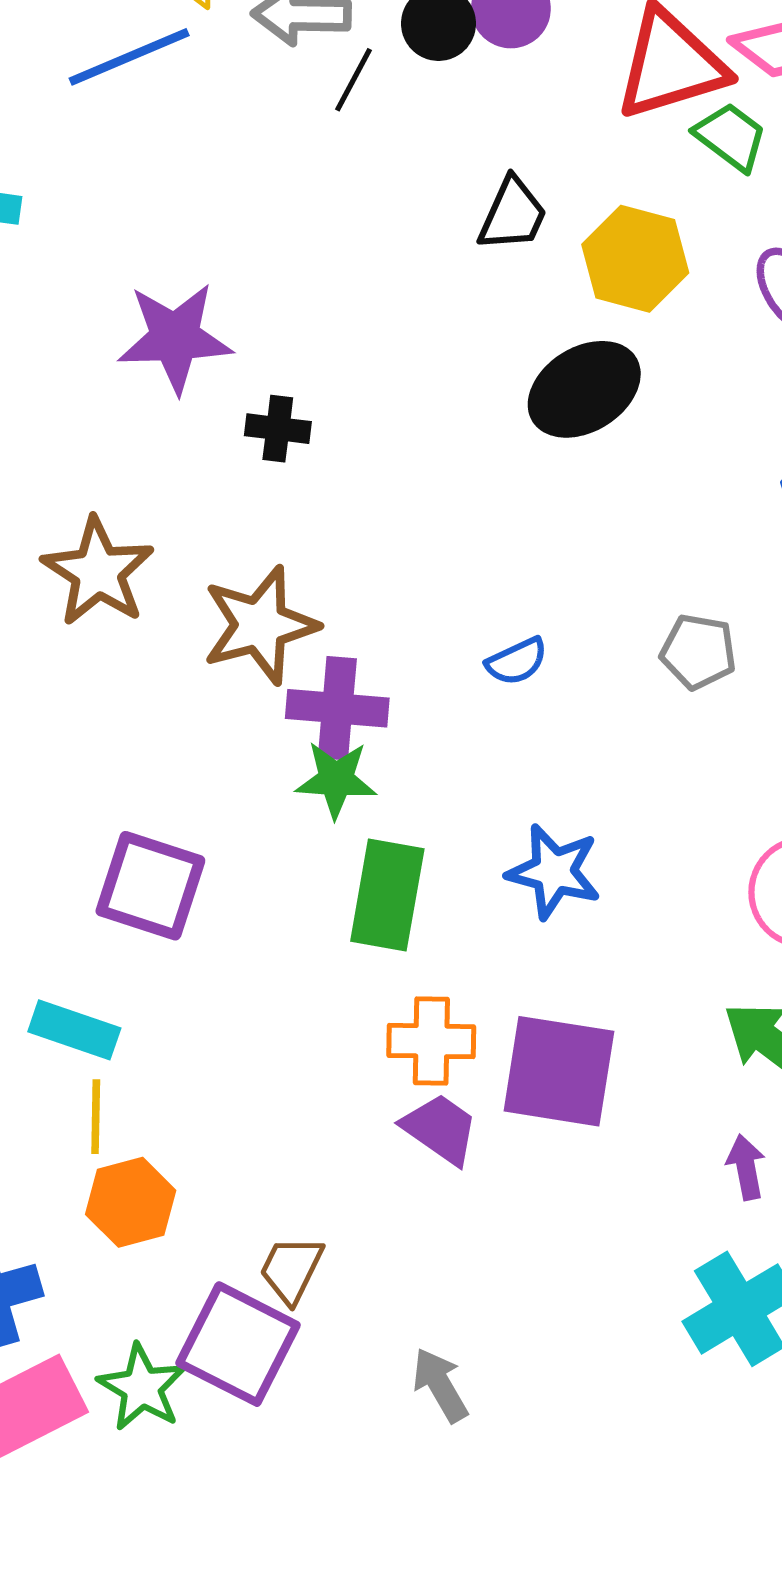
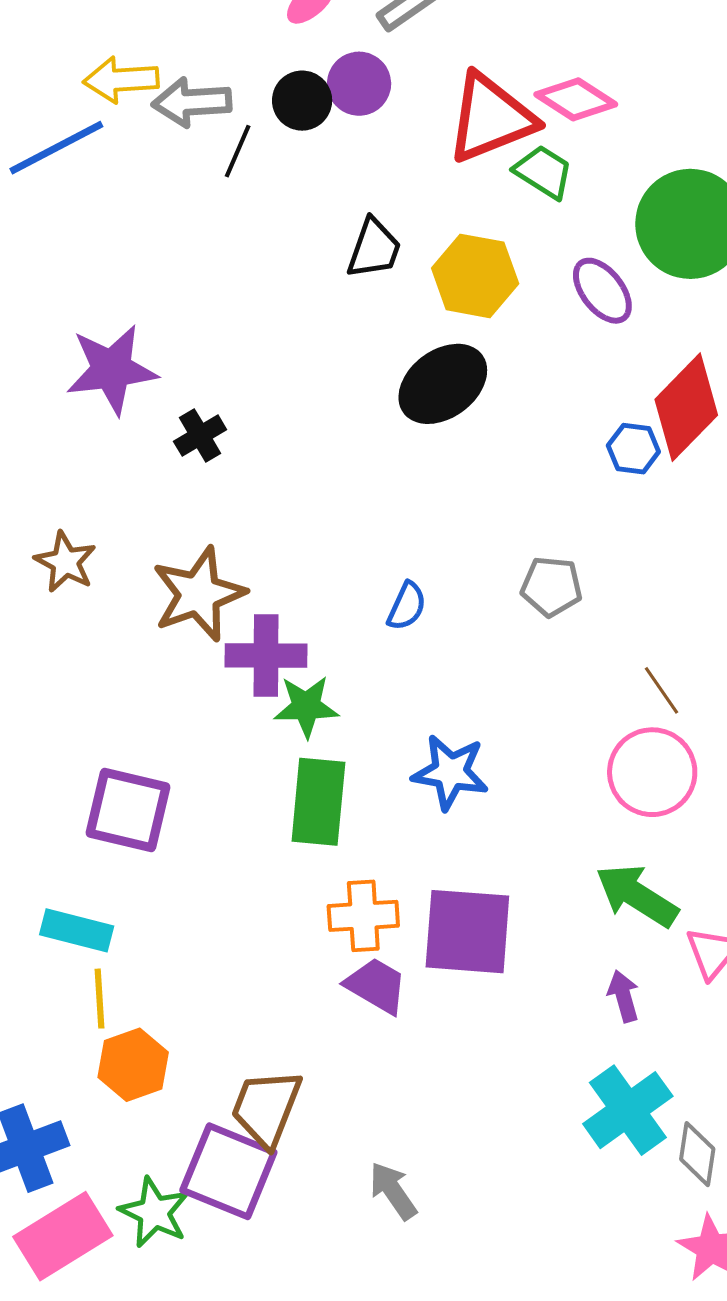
black cross: (278, 429) -> (200, 436), turned -33
brown star: (98, 572) -> (65, 562), size x0.7
blue semicircle: (517, 661) -> (407, 606), turned -36
green star: (336, 780) -> (306, 707), moved
brown trapezoid: (291, 1269) -> (266, 1108), size x1.4

